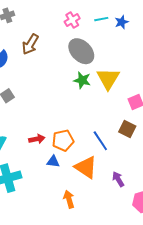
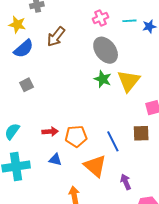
brown square: (127, 129) -> (141, 133), turned -36
blue triangle: (53, 162) -> (55, 160), moved

